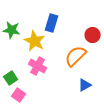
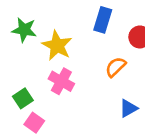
blue rectangle: (52, 23) -> (103, 20), moved
orange semicircle: (76, 56) -> (116, 67), size x0.7

